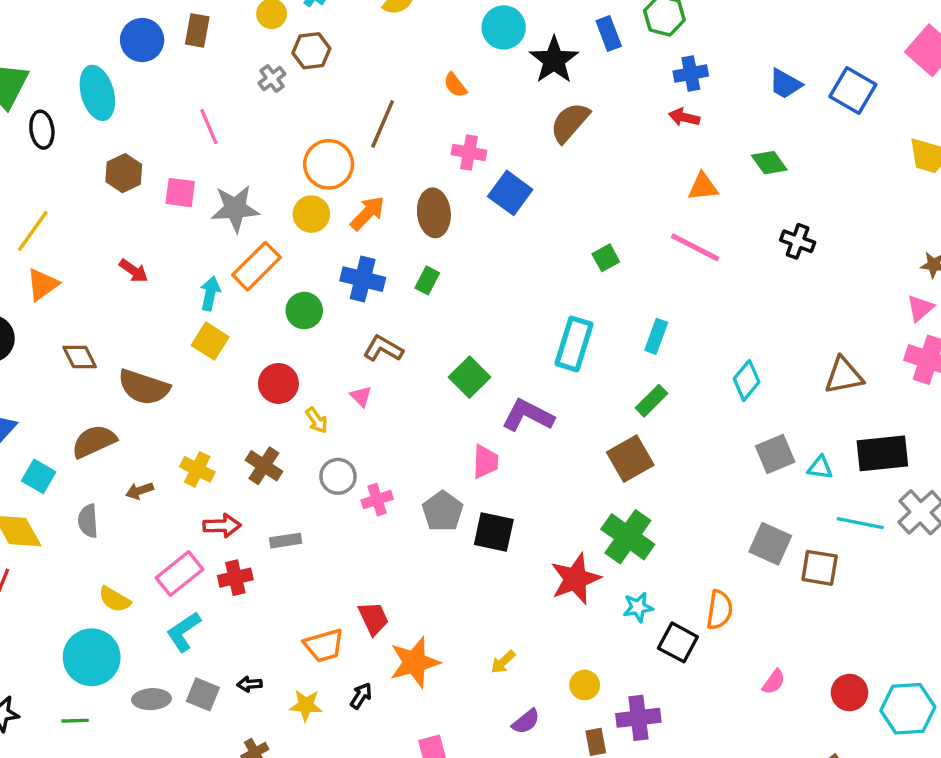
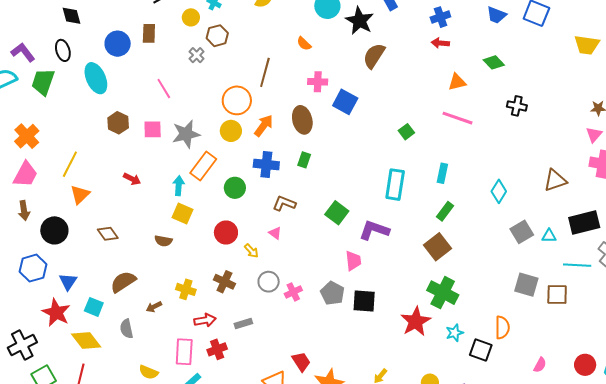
black ellipse: (42, 130) -> (63, 50), moved
brown semicircle: (144, 387) -> (163, 241), moved, size x0.6
pink rectangle: (179, 574) -> (184, 352), turned -40

